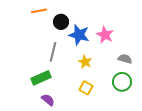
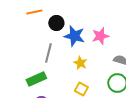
pink star: (105, 35) -> (100, 36), turned 30

